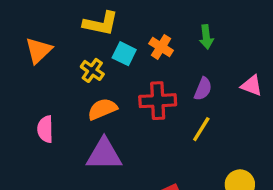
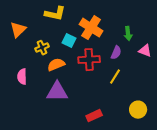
green arrow: (206, 37) -> (128, 34), moved
orange cross: (161, 47) -> (91, 28), size x1.6
cyan square: (124, 54) -> (69, 41), moved
yellow cross: (92, 70) -> (42, 48), moved, turned 32

